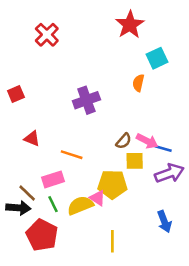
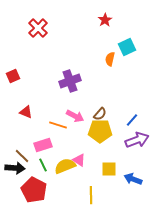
red star: (130, 25) -> (105, 20), size x0.6
orange semicircle: (138, 83) -> (110, 59), moved
pink arrow: (147, 141) -> (75, 116), moved
blue line: (163, 148) -> (132, 120), turned -64
yellow square: (135, 161) -> (109, 169), moved
yellow pentagon: (112, 184) -> (100, 131), moved
blue arrow: (164, 221) -> (133, 179), turned 132

